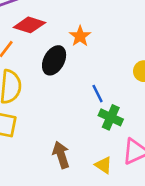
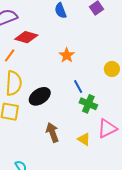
orange star: (80, 36) -> (67, 55), moved
black ellipse: (54, 60) -> (40, 96), moved, turned 30

